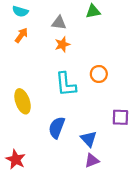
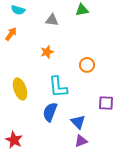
orange arrow: (21, 35) -> (11, 34), moved
orange star: (62, 44) -> (47, 52), moved
cyan L-shape: (66, 84) -> (58, 87), moved

